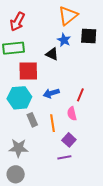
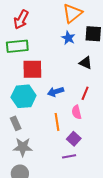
black triangle: (52, 54) -> (86, 63), moved
gray rectangle: (32, 120) -> (16, 123), moved

